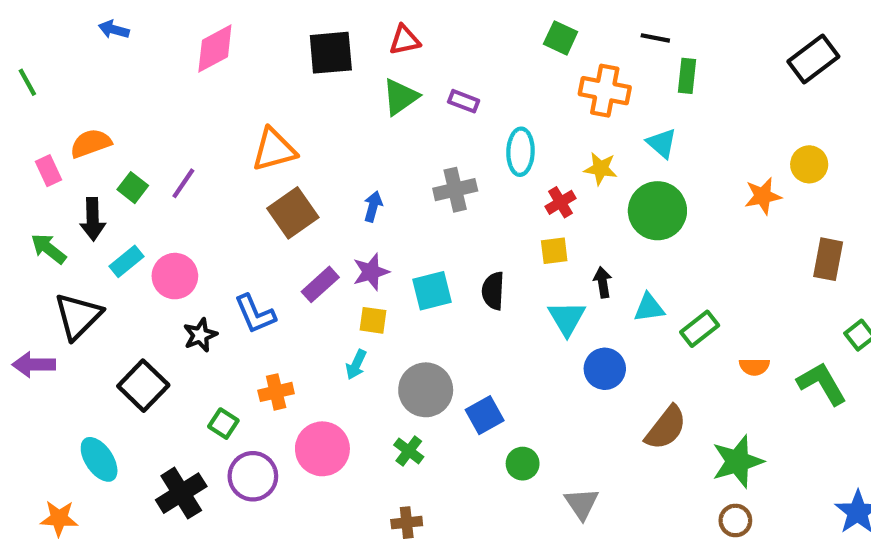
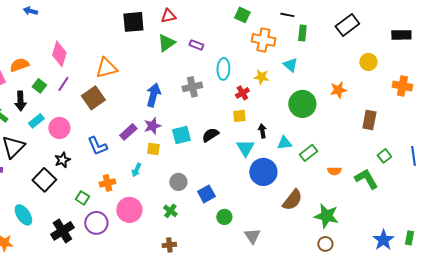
pink diamond: (215, 48) -> (59, 54), moved, turned -45
black rectangle: (813, 59) -> (347, 25), moved
yellow circle: (809, 164) -> (368, 62), moved
blue arrow: (373, 207) -> (153, 95), size x1.6
green circle: (657, 211) -> (302, 104), moved
brown square: (293, 213) -> (93, 98), moved
black semicircle: (493, 291) -> (210, 135), turned 54
black star: (200, 335) -> (62, 160), moved
cyan arrow: (356, 365) -> (136, 170), moved
blue circle: (605, 369) -> (263, 172), size x1.4
gray circle: (426, 390) -> (178, 182), size x0.7
green star: (738, 461) -> (326, 216), turned 30

